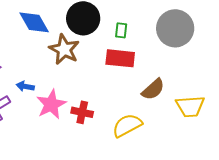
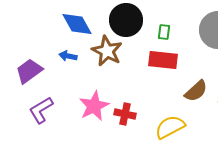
blue arrow: (25, 86) -> (68, 56), moved

